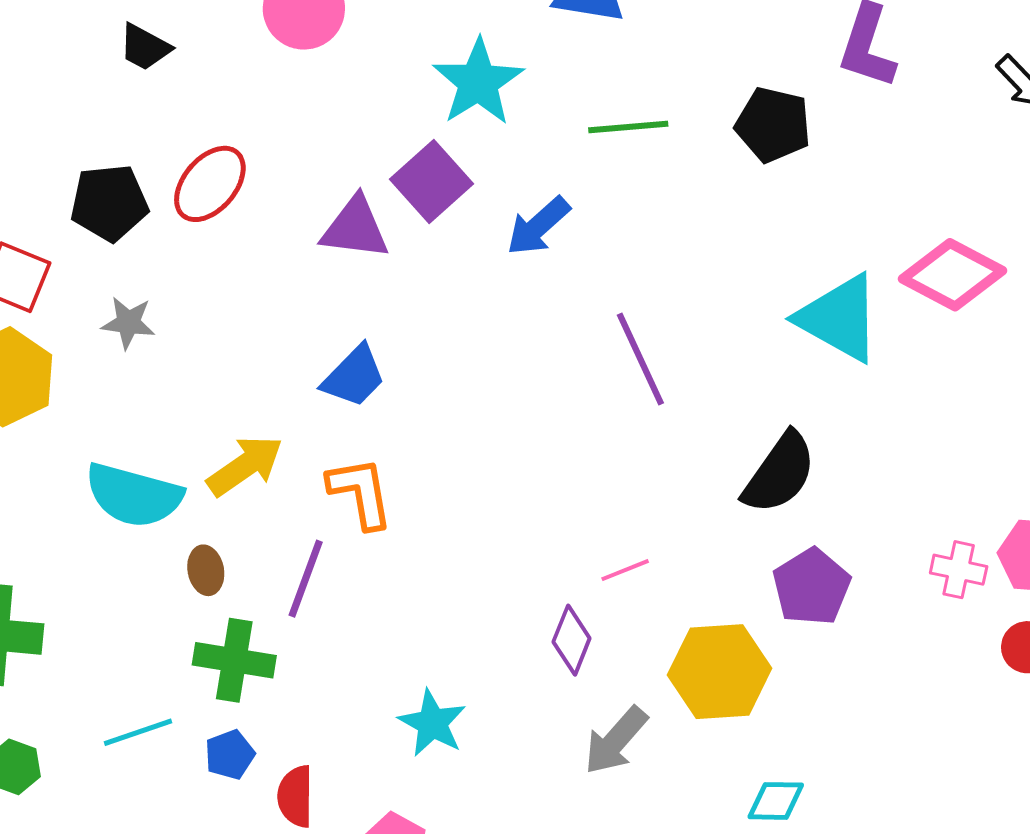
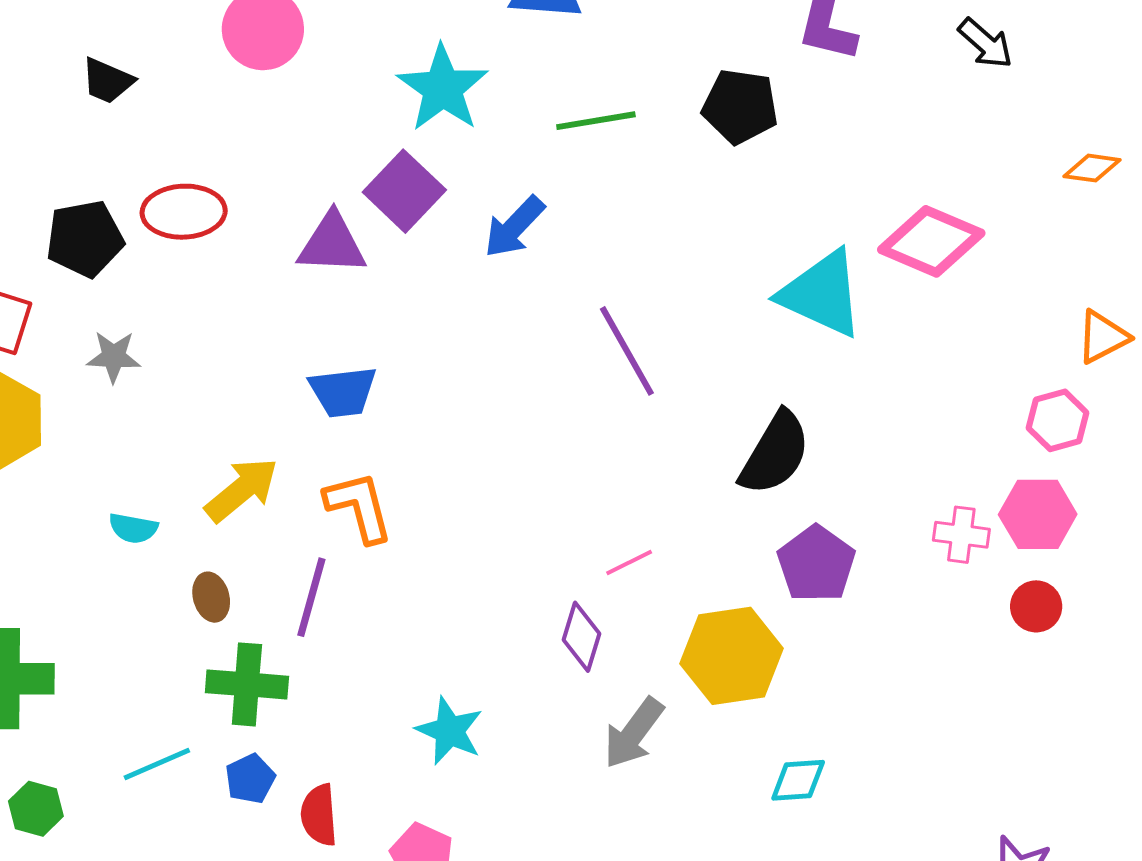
red ellipse: (210, 184) -> (184, 212), turned 52
blue trapezoid: (354, 376) -> (343, 392), turned 44
cyan semicircle: (134, 495) -> (133, 528), size x0.5

